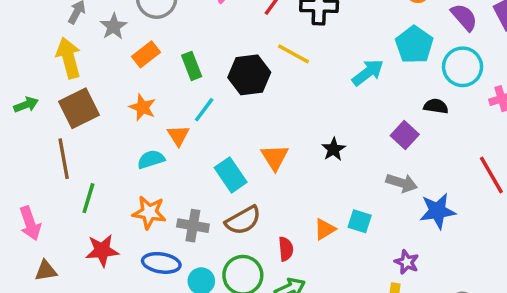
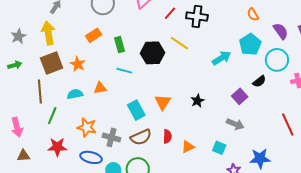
gray star: (114, 26) -> (18, 36), moved
green arrow: (26, 105) -> (15, 65), moved
black semicircle: (436, 106) -> (259, 81), turned 128
orange star: (142, 107) -> (78, 64), moved
cyan line: (204, 110) -> (124, 71), turned 63
orange triangle: (178, 135) -> (100, 88), moved, turned 48
cyan semicircle: (151, 159) -> (75, 94), moved
blue star: (438, 211) -> (260, 158), moved
cyan square: (360, 221) -> (219, 148), moved
red semicircle: (286, 249) -> (167, 136), moved

